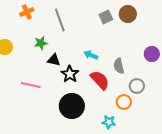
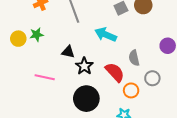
green star: (41, 43) -> (37, 35), moved
cyan arrow: (91, 55) -> (106, 35), moved, size x1.5
orange circle: (124, 102) -> (131, 90), moved

